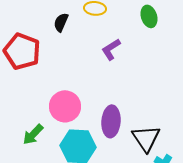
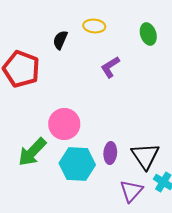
purple ellipse: (111, 121) -> (110, 153), moved, size x0.7
green arrow: (33, 134) -> (32, 152), size x1.4

